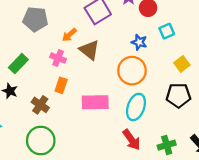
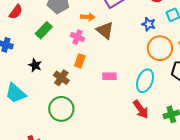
orange arrow: (69, 35) -> (88, 17), turned -136
green rectangle: (18, 64) -> (44, 30), moved
orange circle: (132, 71) -> (160, 48), moved
pink rectangle: (95, 102) -> (109, 76), size x0.6

